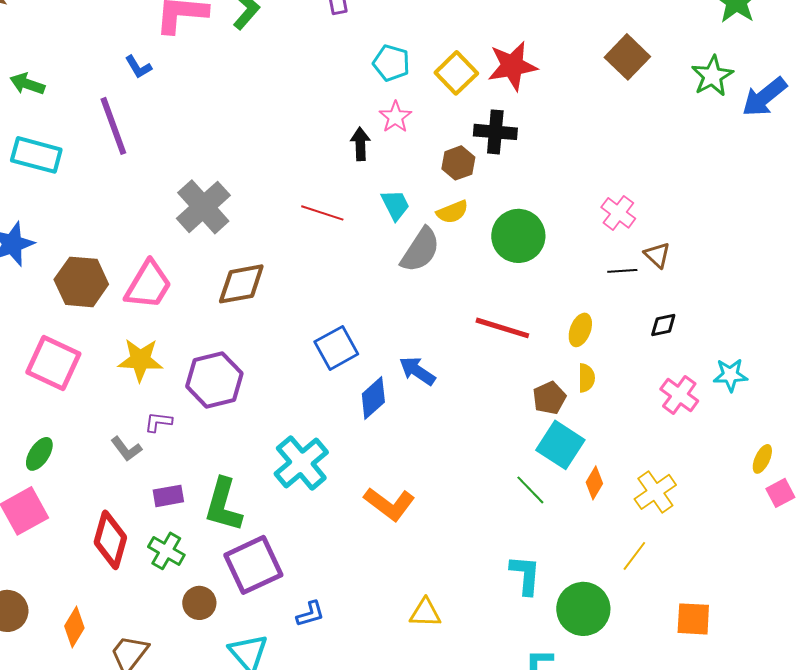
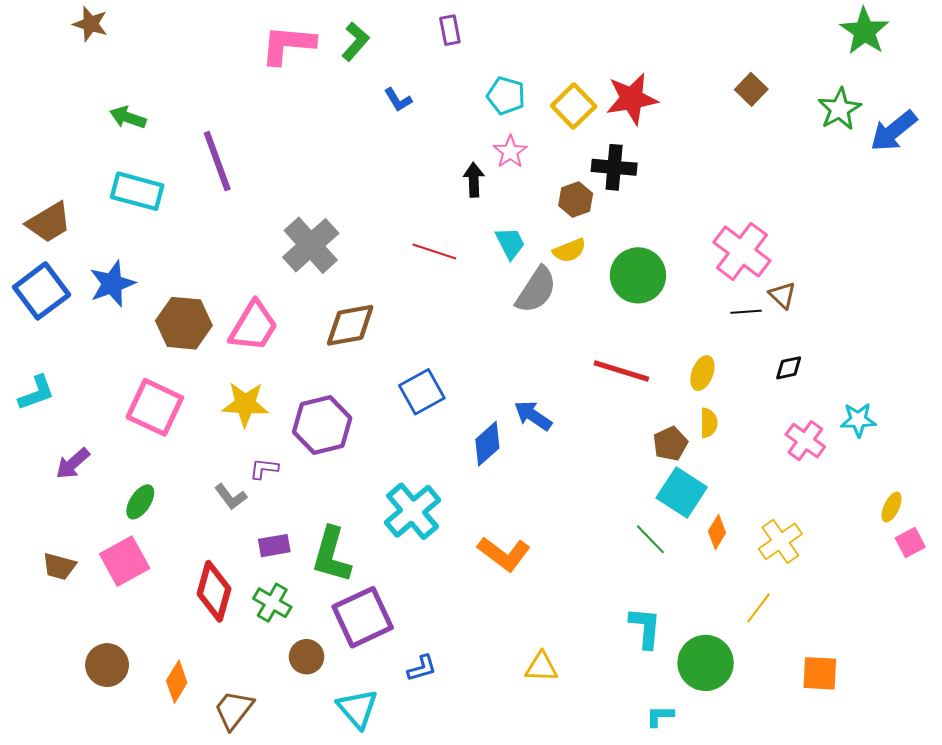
brown square: (627, 57) -> (751, 89), size x0.7
blue L-shape: (138, 67) -> (398, 100), moved
pink cross: (618, 213) -> (742, 251), size x1.6
blue square: (336, 348) -> (422, 392), moved

